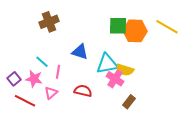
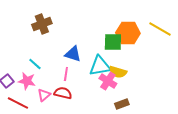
green square: (118, 26) -> (113, 42), moved
pink line: (58, 72) -> (66, 74), moved
red semicircle: (83, 91) -> (63, 93), moved
brown rectangle: (129, 102) -> (122, 104), turned 32

